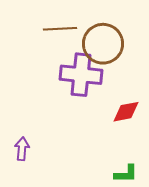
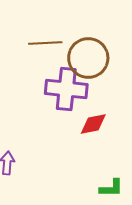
red diamond: (126, 112) -> (93, 124), moved

